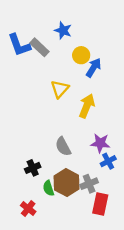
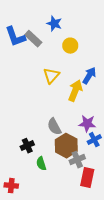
blue arrow: (94, 68) -> (89, 76), moved
brown hexagon: (66, 183) -> (66, 146), moved
red cross: (28, 208) -> (11, 186), moved, turned -32

